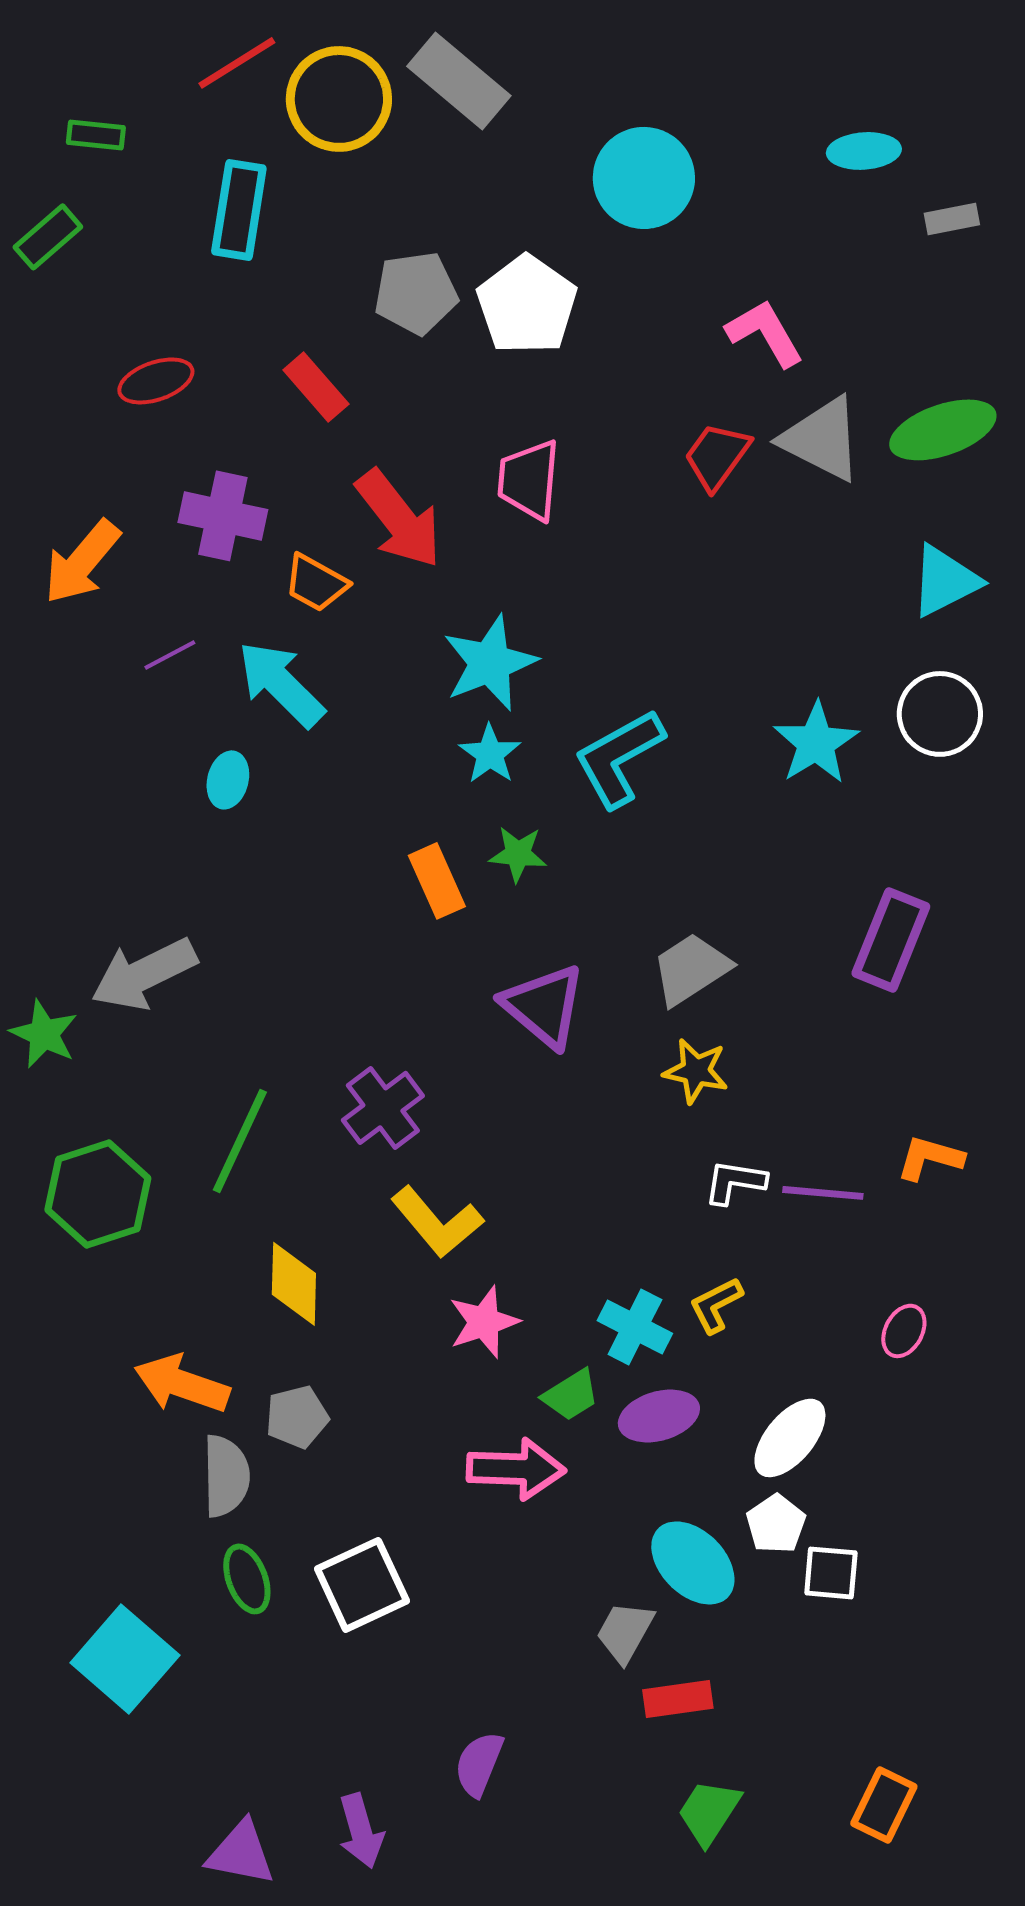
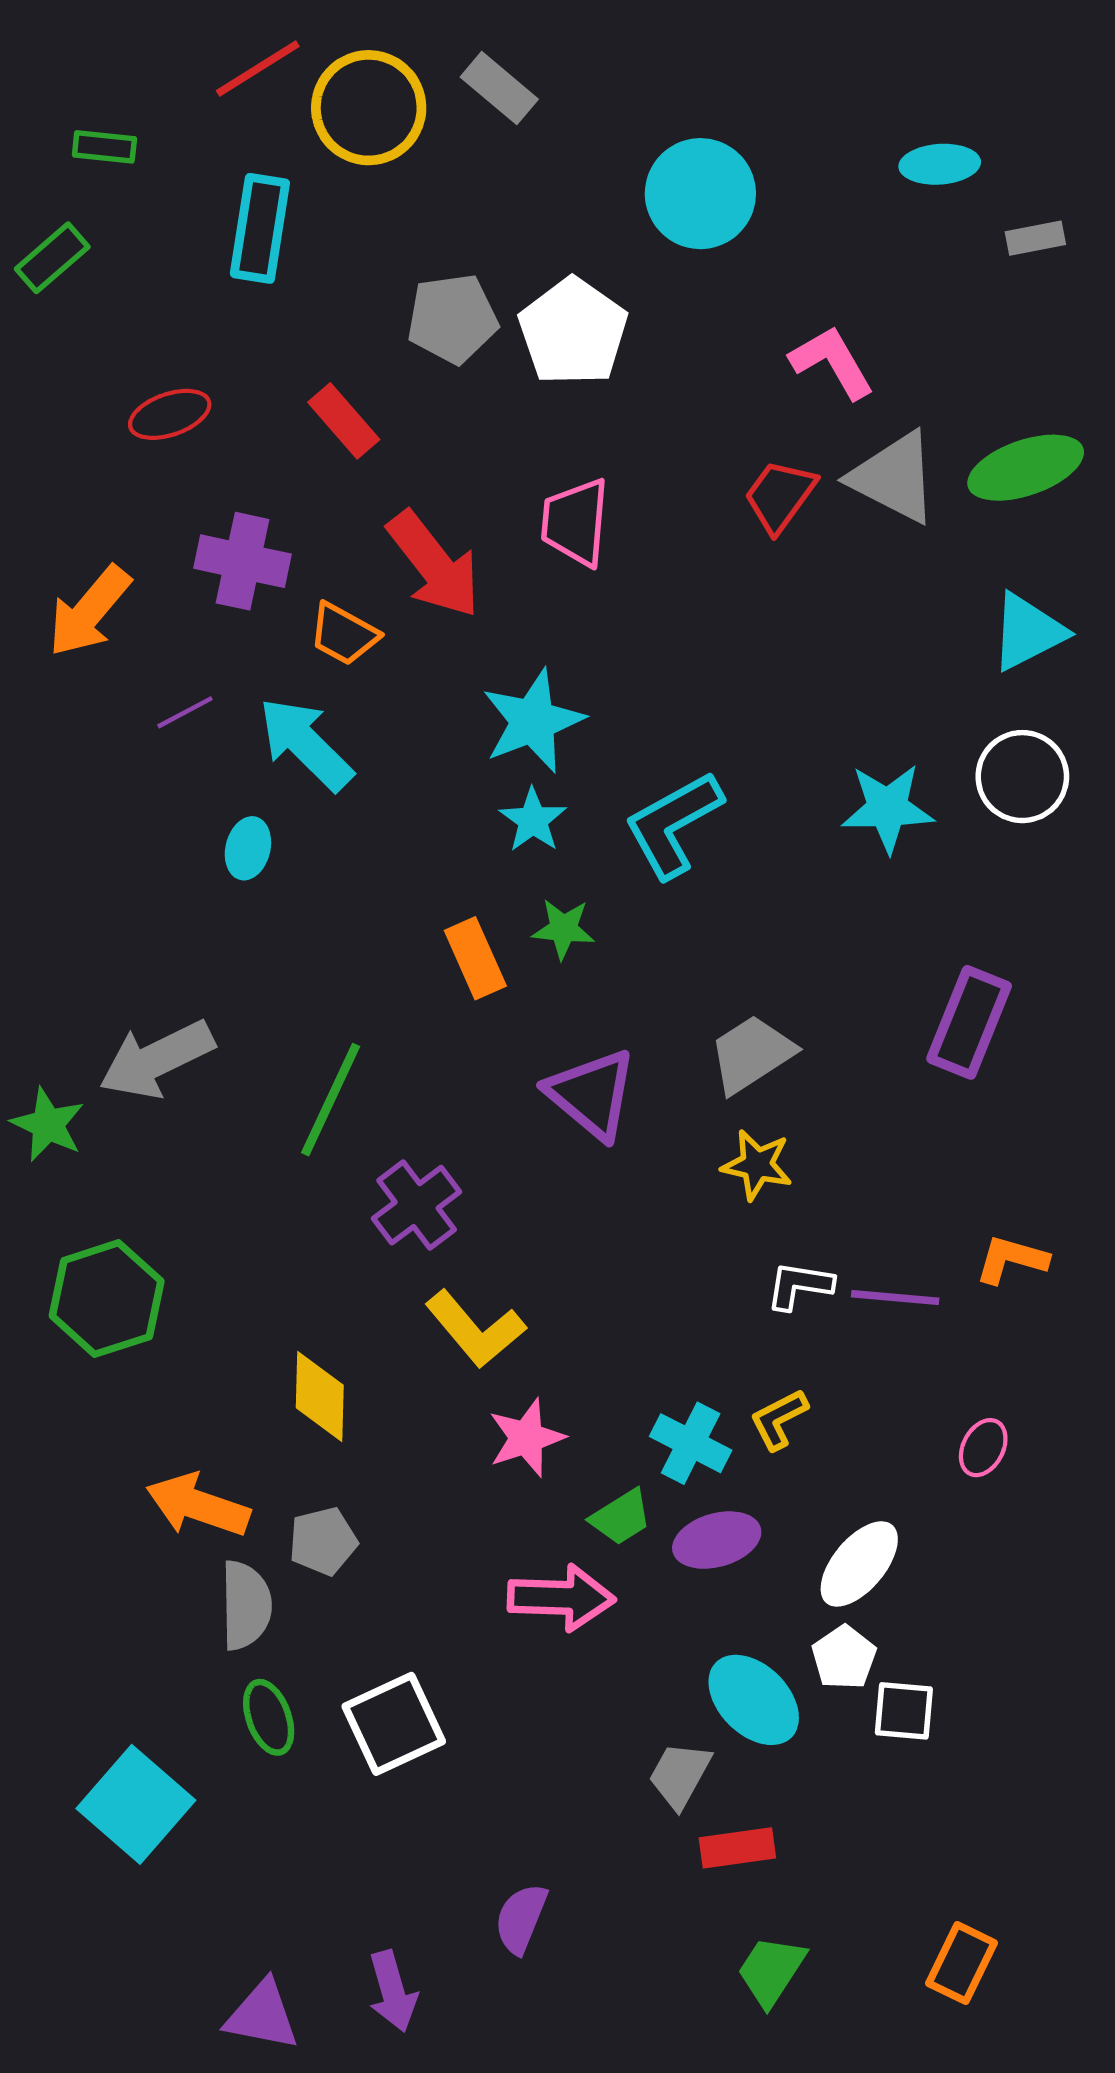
gray rectangle: (459, 81) -> (499, 88), size x0.7
cyan star: (816, 743) -> (887, 808), turned 30
green line: (240, 1141) -> (331, 1100), moved

